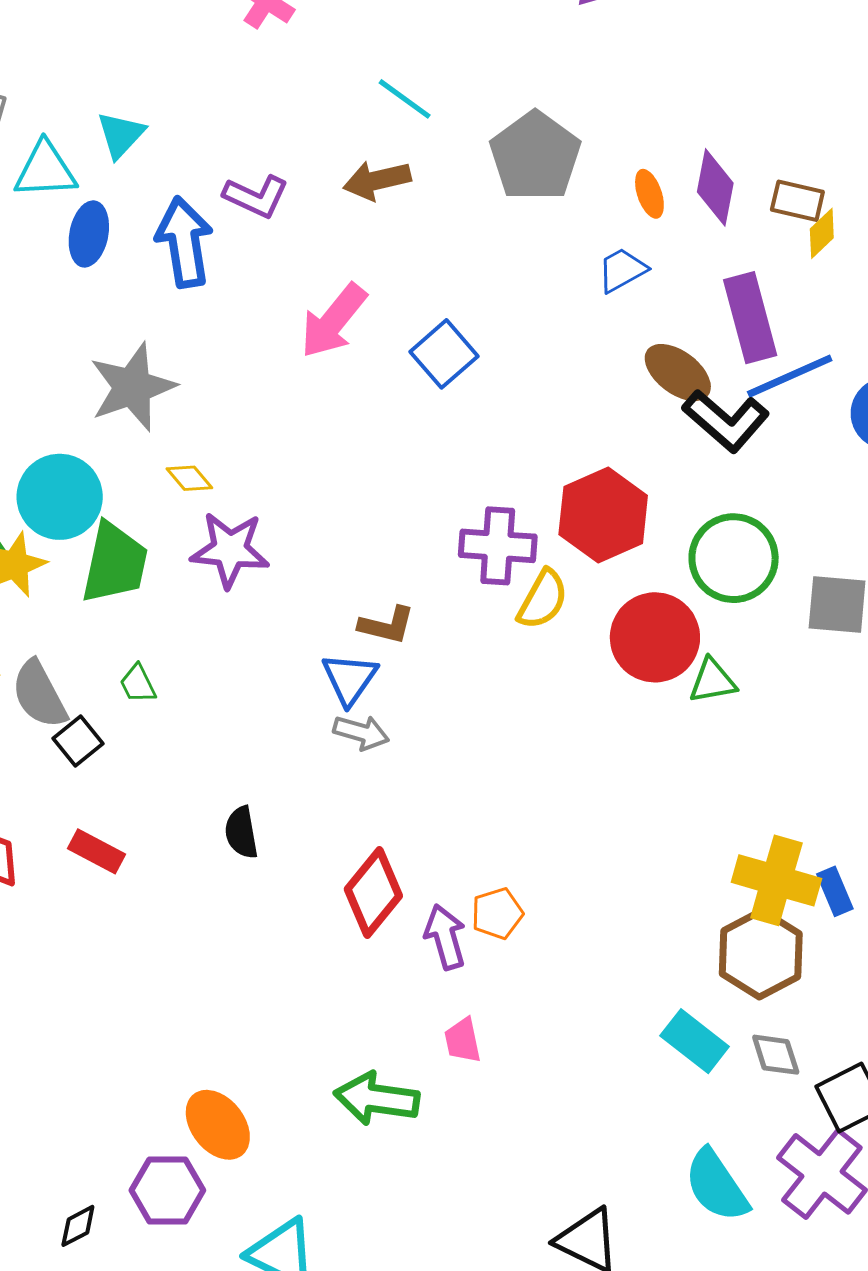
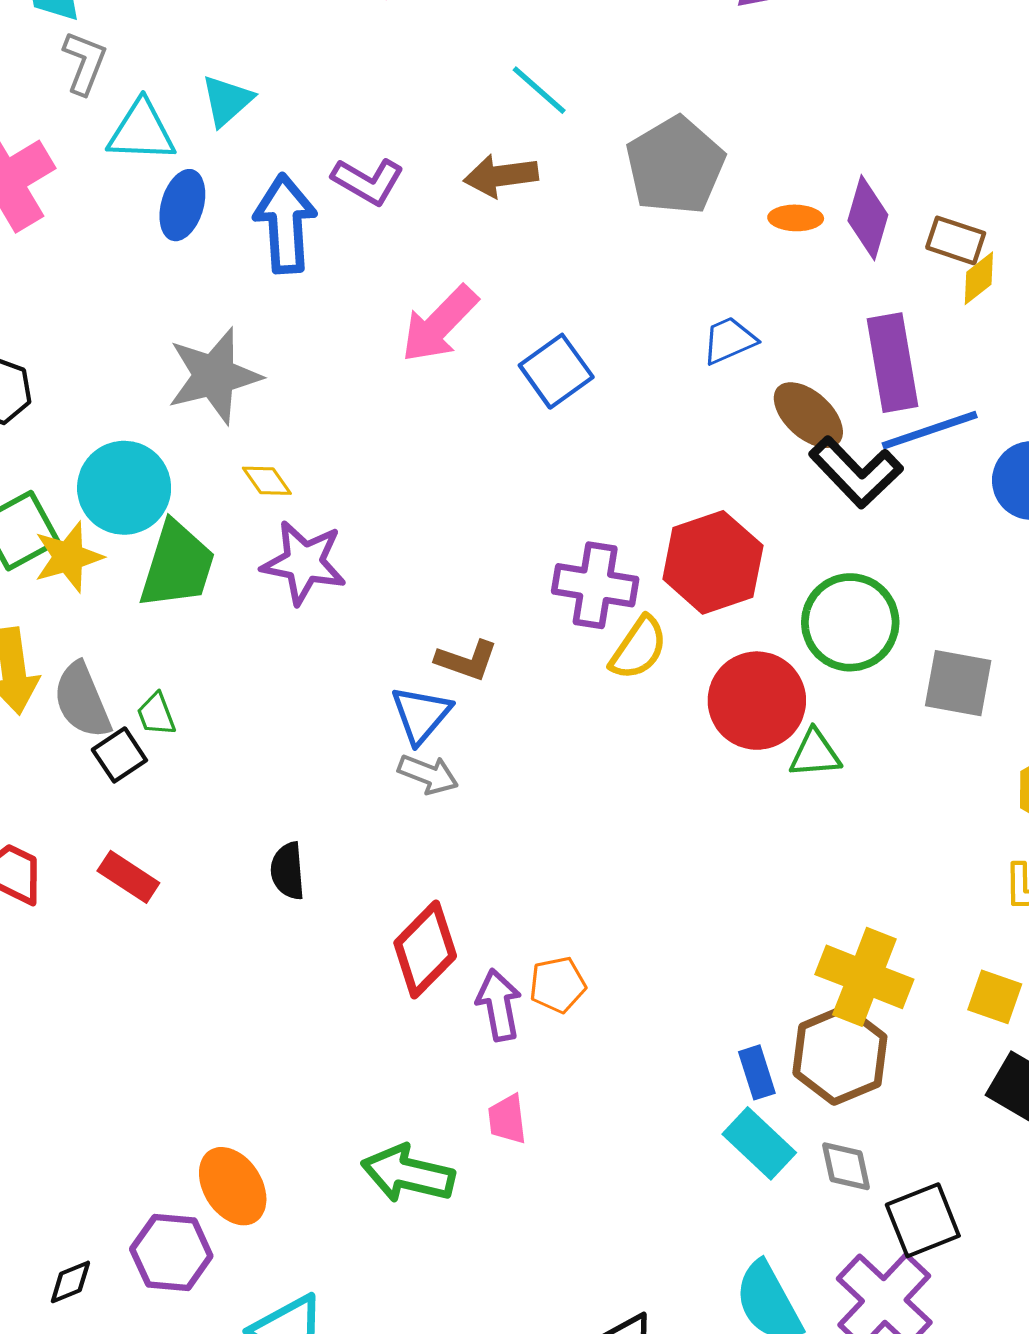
orange ellipse: (649, 194) -> (796, 218), turned -75
blue trapezoid: (622, 270) -> (729, 340), moved
green trapezoid: (138, 684) -> (156, 714), moved
blue rectangle: (835, 891) -> (757, 1072), moved

